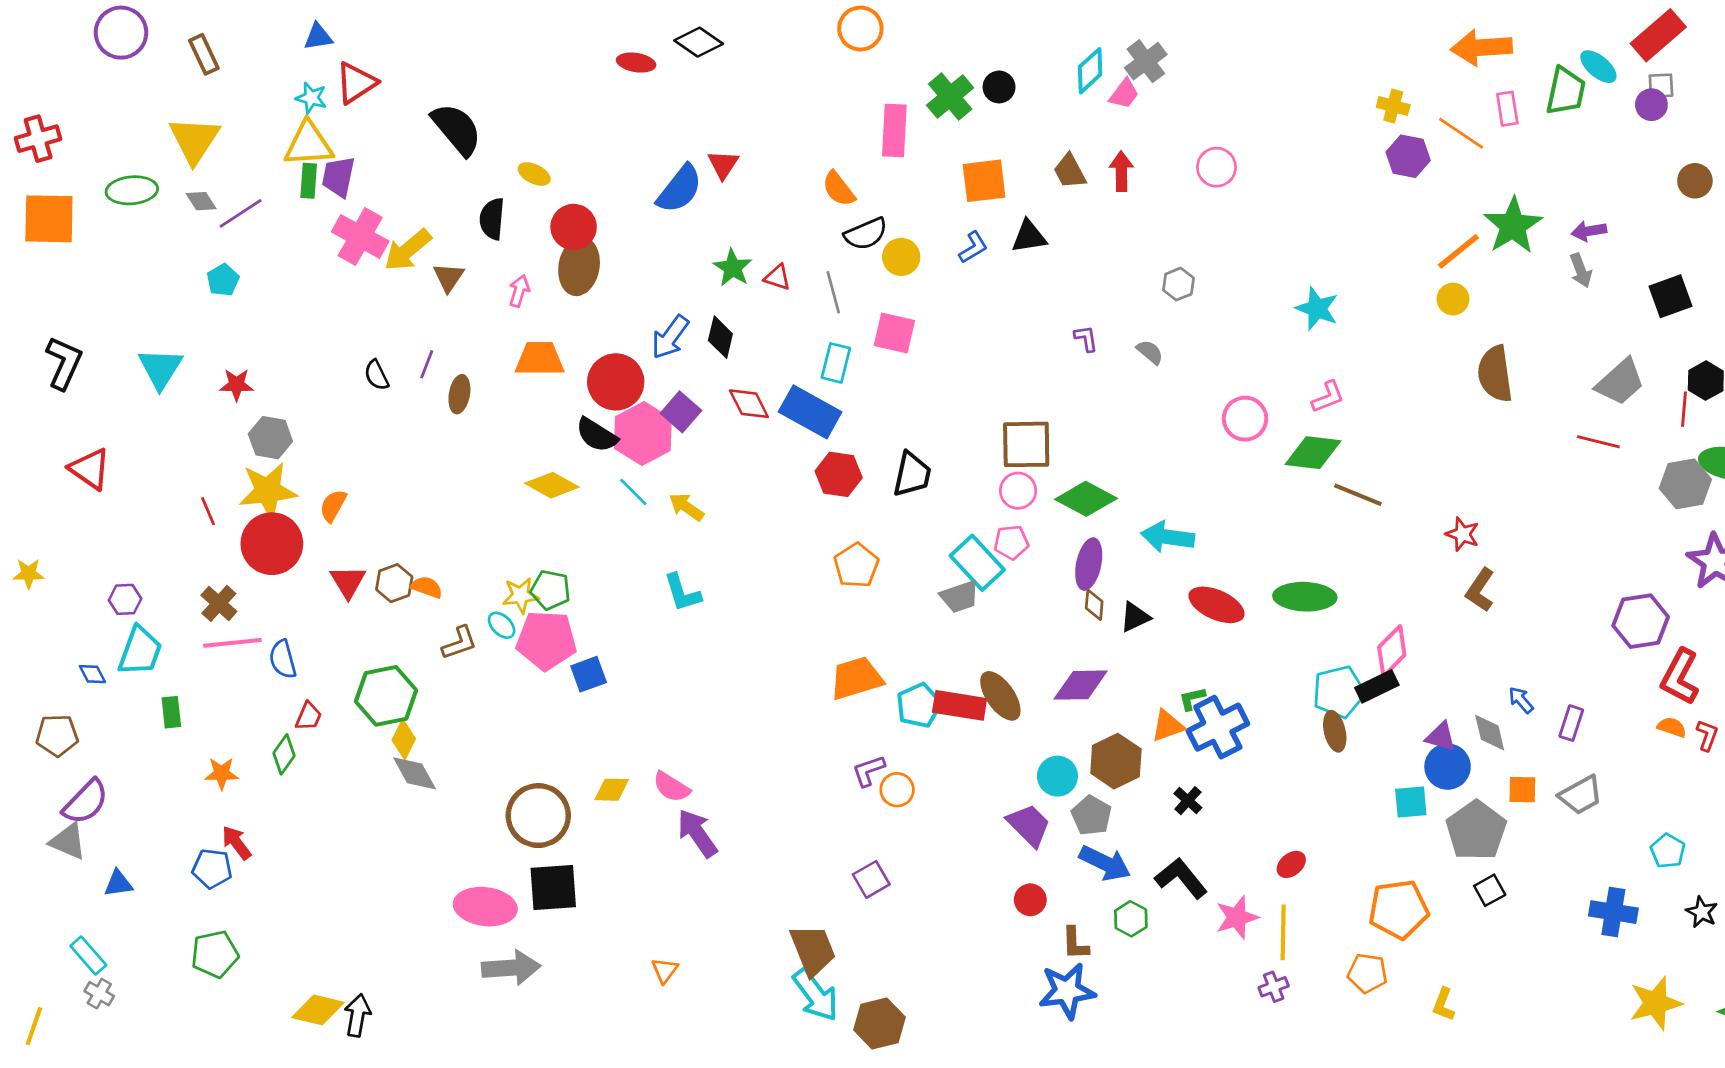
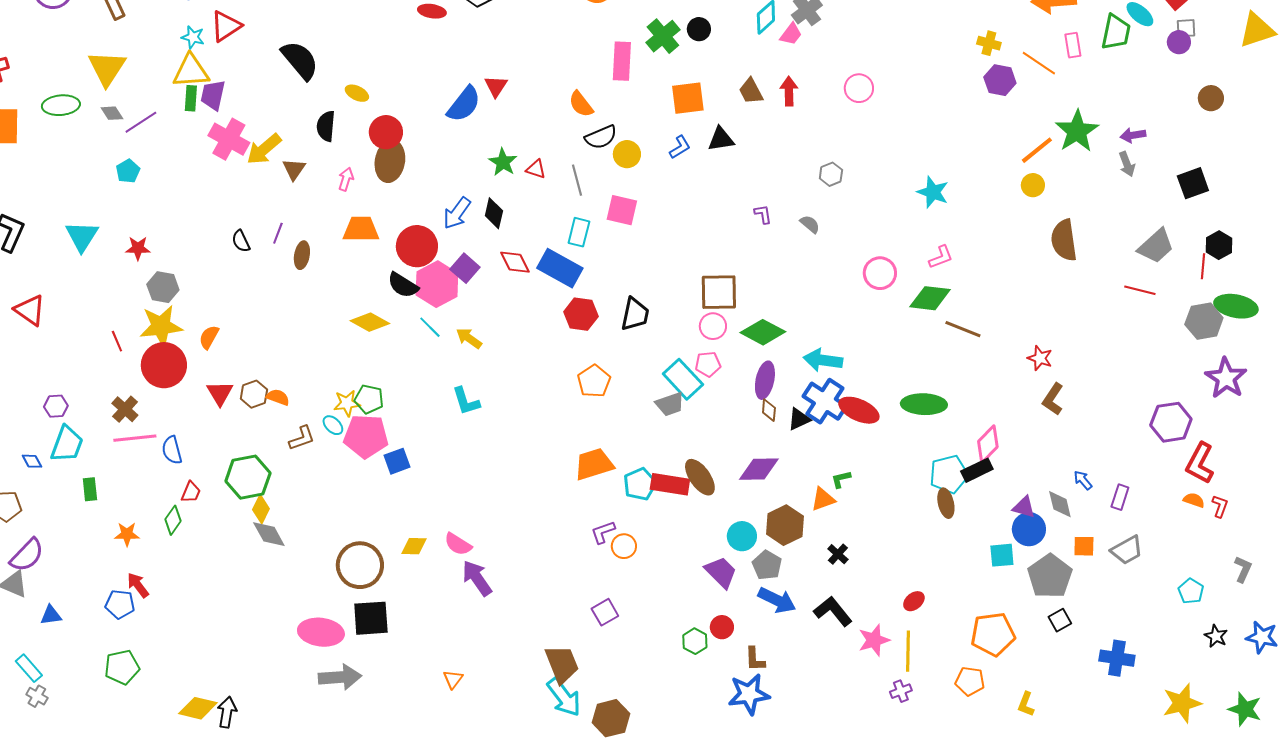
blue cross: (1218, 727) -> (825, 401), moved, turned -30
blue cross: (1613, 912) -> (1117, 658), moved
green hexagon: (1131, 919) -> (695, 641), moved

